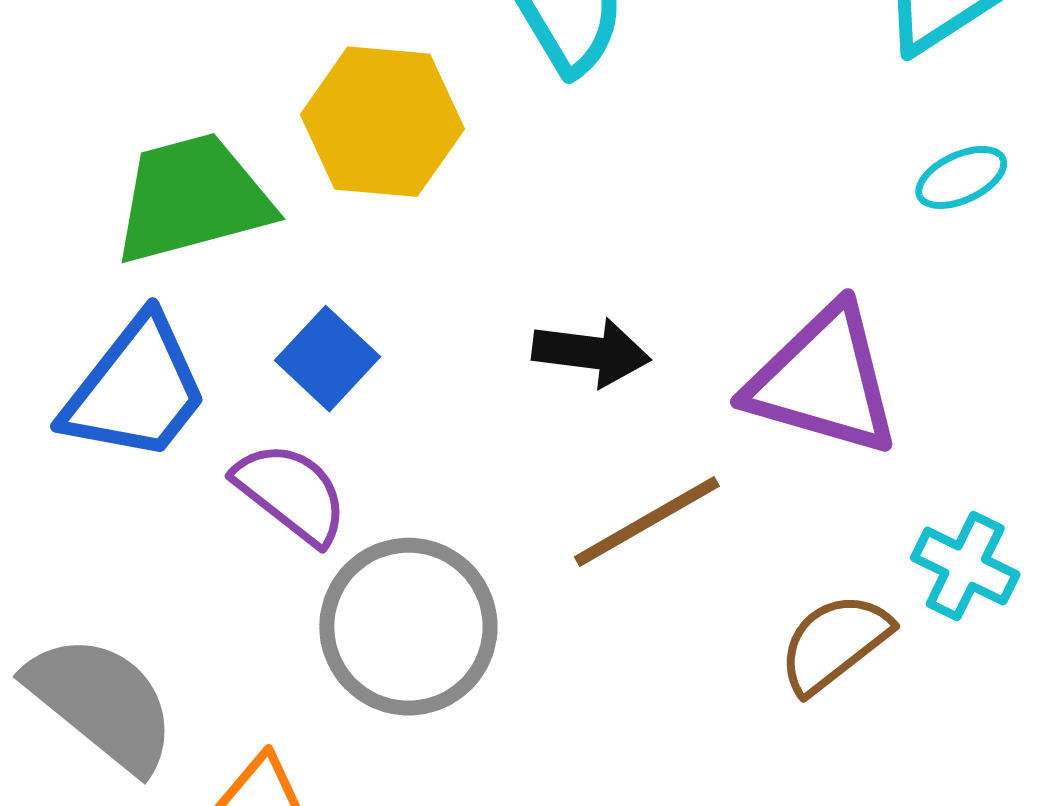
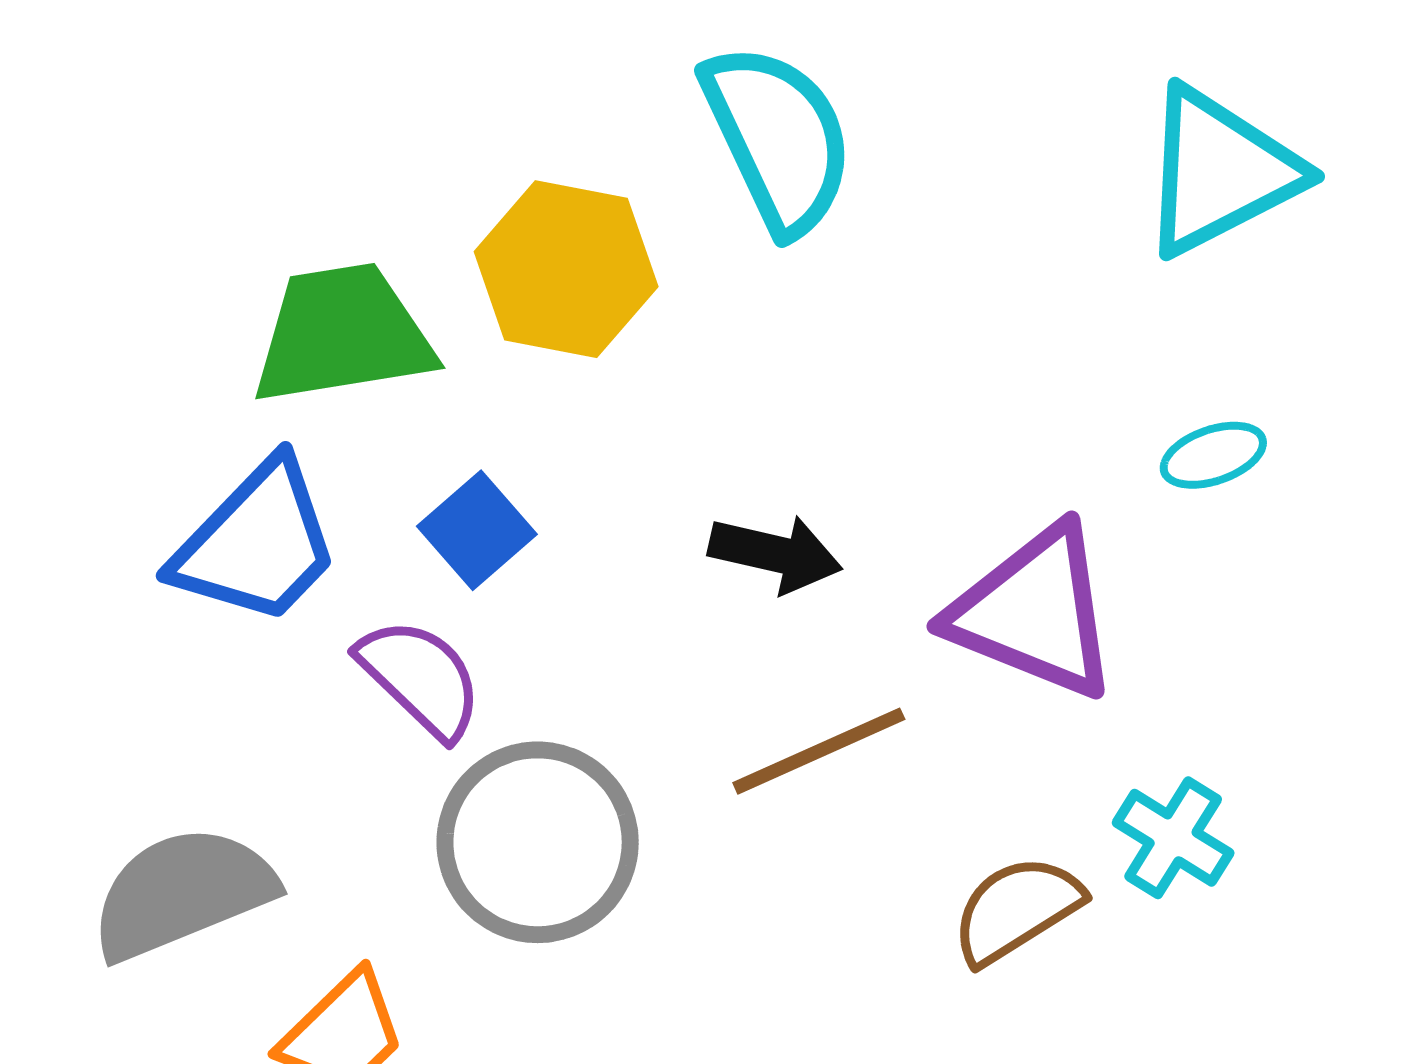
cyan ellipse: (961, 177) -> (1213, 455), moved
gray semicircle: (102, 703) -> (182, 893), turned -67

